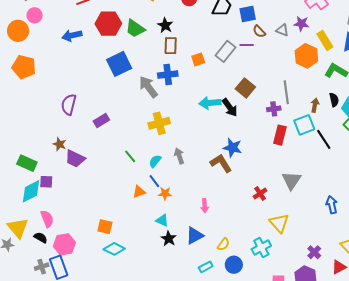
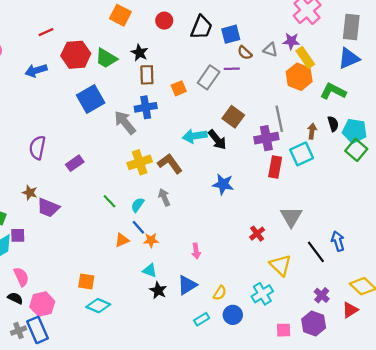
yellow rectangle: (325, 40) -> (305, 58), moved
purple cross: (274, 109) -> (266, 138), size x1.5
black line: (324, 139) -> (316, 252), moved
brown L-shape: (221, 163) -> (170, 164), moved

